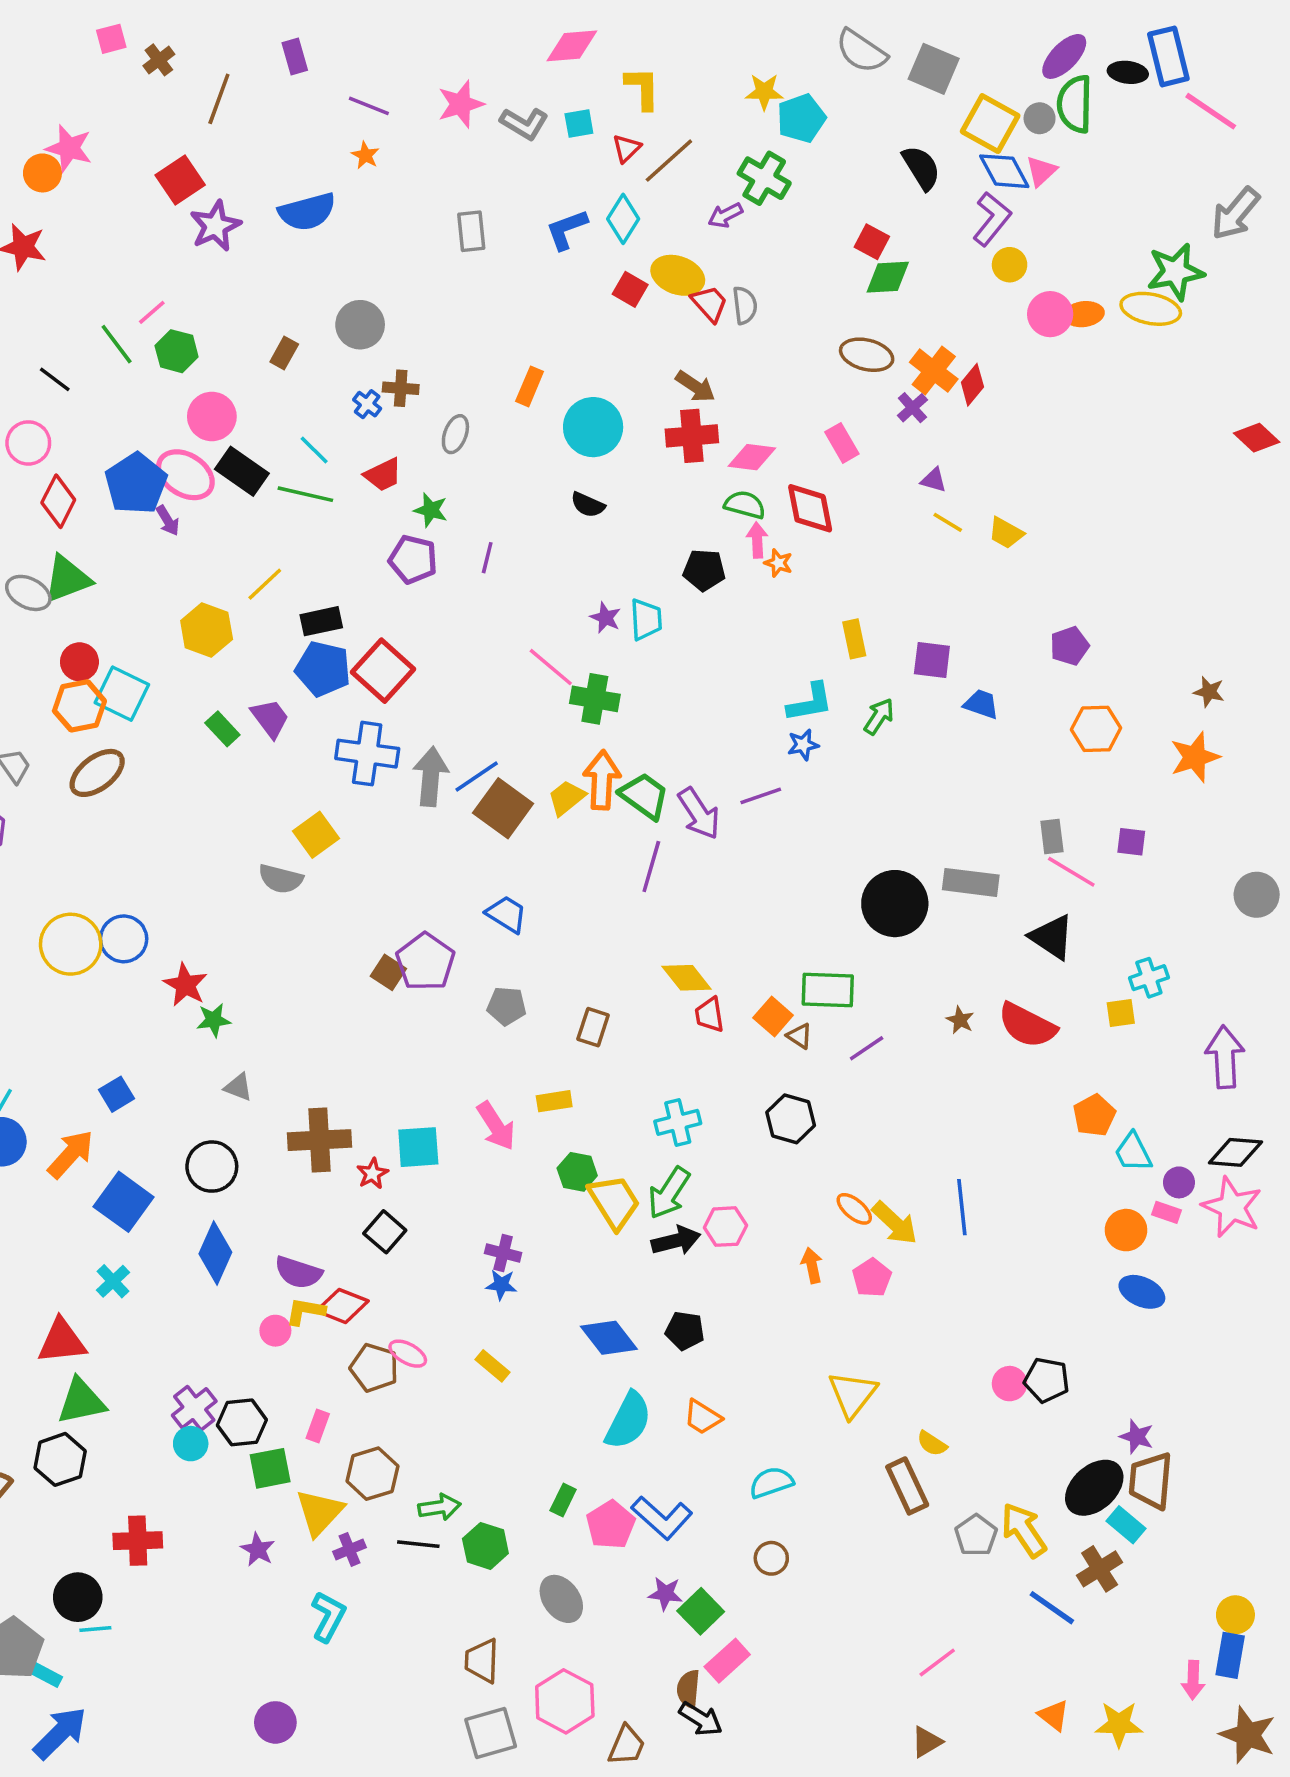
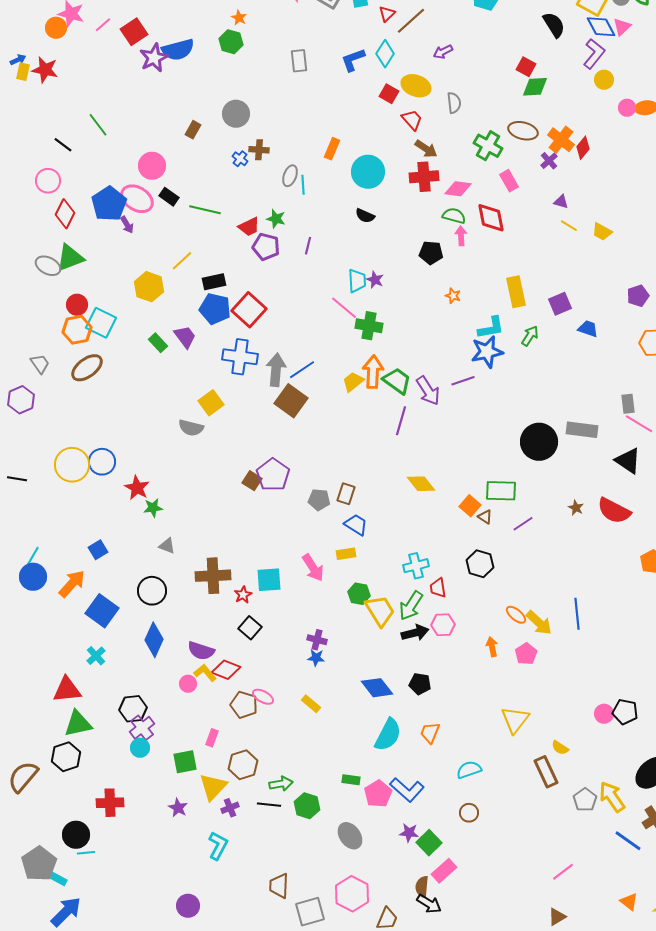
green cross: (764, 178) -> (488, 146), moved
blue semicircle: (307, 212) -> (178, 50), moved
red trapezoid: (710, 304) -> (412, 120), moved
pink line: (152, 312) -> (103, 25), moved
pink circle: (1050, 314) -> (627, 108), size x0.7
green hexagon: (177, 351) -> (231, 42), moved
cyan line: (314, 450) -> (303, 185), moved, turned 42
black rectangle: (242, 471) -> (169, 197), size x0.7
red trapezoid: (383, 475) -> (249, 227), moved
orange star: (778, 563) -> (453, 296), moved
cyan trapezoid: (646, 619) -> (357, 281), moved
yellow rectangle: (854, 639) -> (516, 292), size x1.4
purple square: (932, 660) -> (560, 304), turned -30
blue star: (803, 745) -> (487, 352), size x1.8
brown square: (503, 808) -> (291, 401), moved
blue trapezoid: (507, 914) -> (356, 525), moved
red trapezoid: (710, 1015) -> (438, 588), moved
brown rectangle: (593, 1027) -> (346, 494), moved
yellow L-shape: (305, 1311) -> (205, 673), turned 40
orange trapezoid: (702, 1417) -> (430, 733), turned 80
black hexagon: (242, 1422) -> (133, 709), moved
green rectangle: (563, 1500) -> (351, 780), turned 72
brown trapezoid: (482, 1661) -> (279, 886), moved

